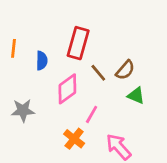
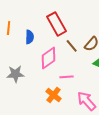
red rectangle: (78, 43) -> (57, 24), turned -45
pink line: (92, 114) -> (67, 77), turned 56

